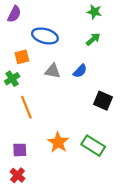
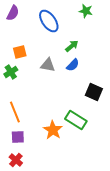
blue ellipse: (45, 36) -> (49, 21), moved, turned 40
green arrow: (93, 39) -> (72, 46), moved
orange line: (26, 107) -> (15, 112), moved
green rectangle: (93, 146) -> (76, 120), moved

